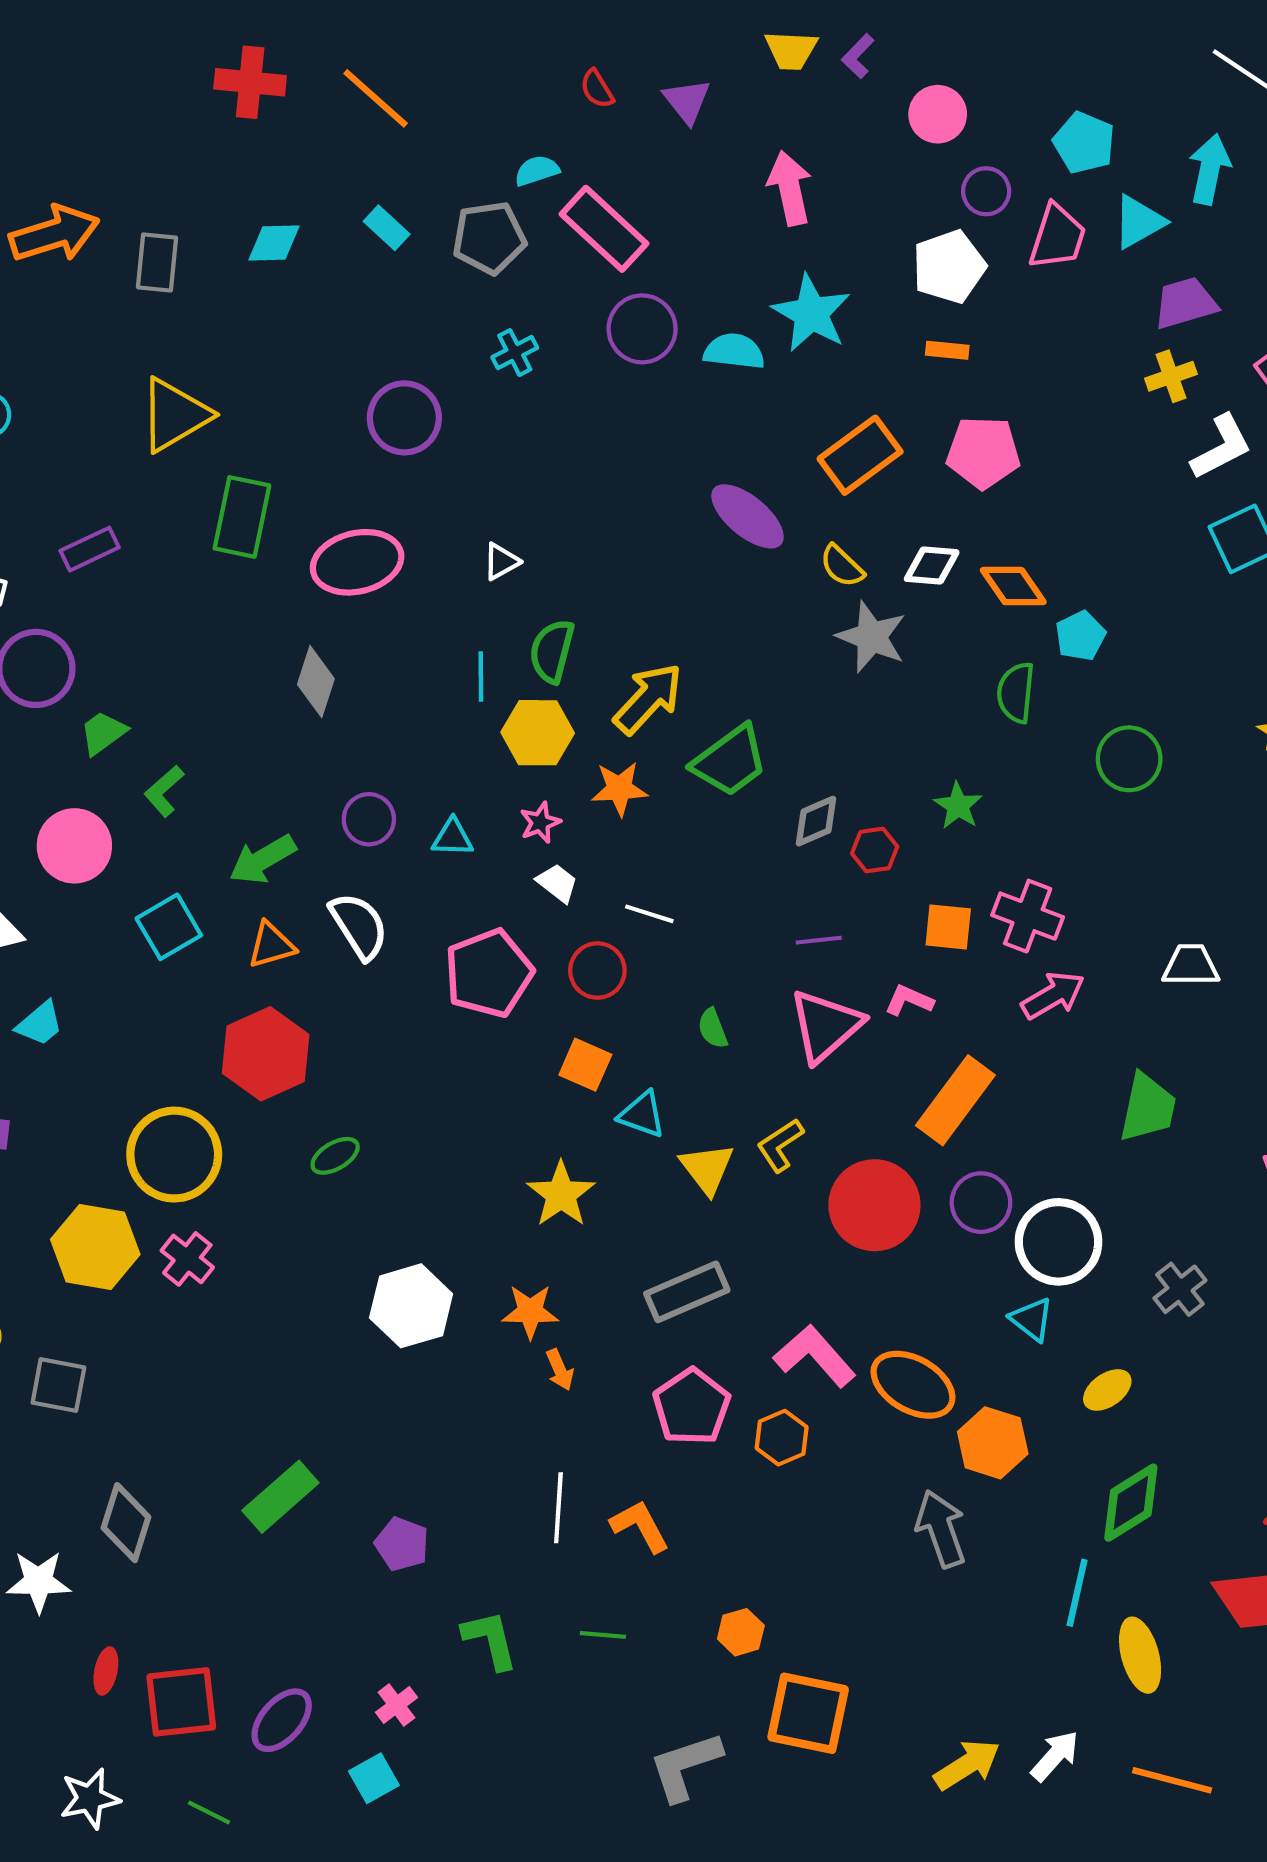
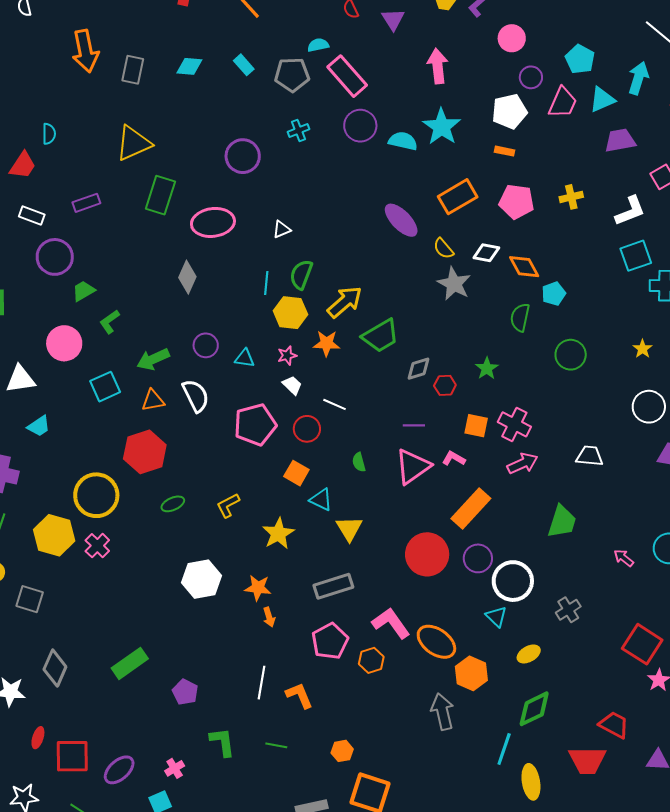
orange arrow: (54, 234) -> (85, 51), turned 90
yellow cross: (1171, 376) -> (571, 197), moved
yellow L-shape: (780, 1145) -> (228, 505), moved

